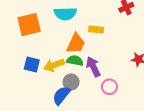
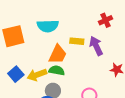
blue square: (32, 65) -> (16, 74), turned 35
purple arrow: (93, 67) -> (96, 46), moved

